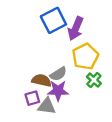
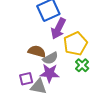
purple arrow: (76, 28) -> (58, 29), moved
brown semicircle: (41, 80) -> (37, 51), moved

